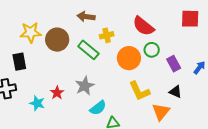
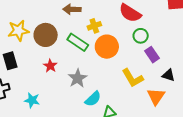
orange circle: (129, 58) -> (107, 47), moved
purple rectangle: (174, 64) -> (152, 55), moved
red star: (57, 93) -> (50, 66), moved

